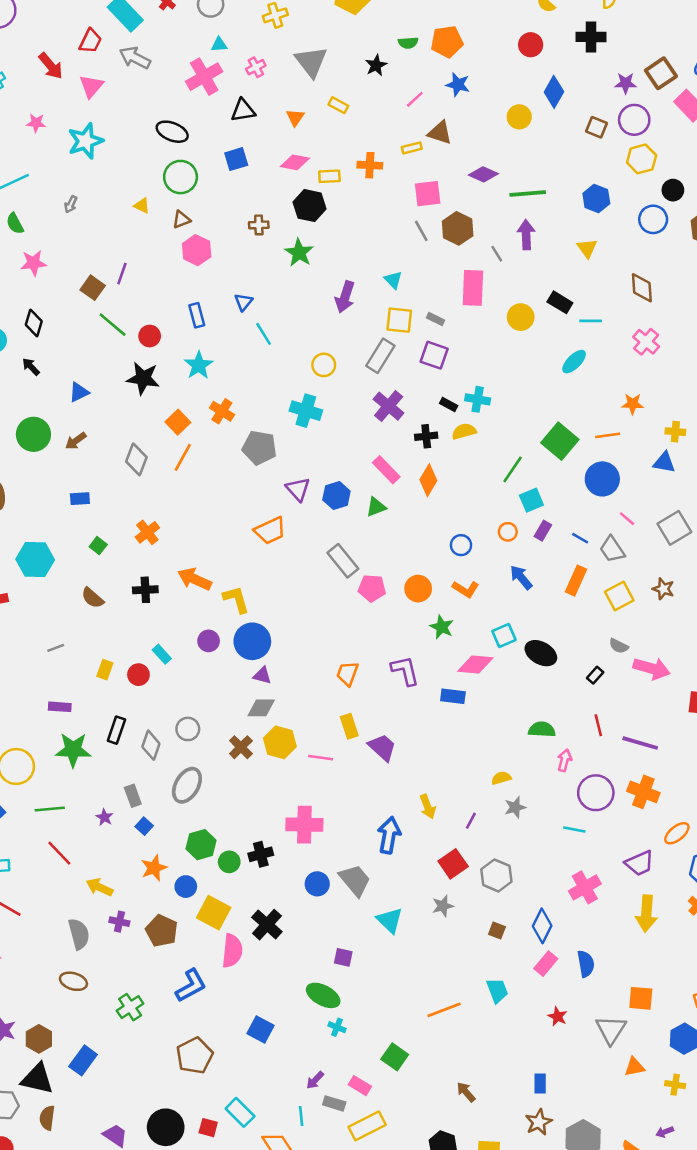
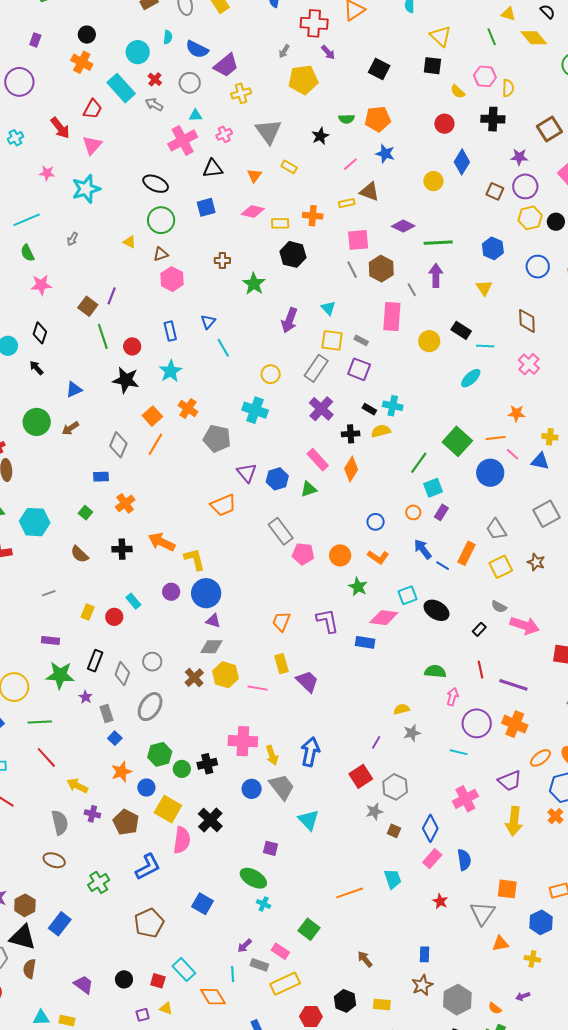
gray arrow: (135, 58) -> (154, 104), moved, size x0.7
brown square: (661, 73) -> (549, 129), moved
black circle: (673, 190) -> (556, 222), moved
black hexagon: (310, 206) -> (293, 254), moved
green line: (113, 325) -> (103, 336), turned 30
blue rectangle: (80, 499) -> (101, 477), moved
pink line: (627, 519) -> (513, 454), moved
blue line: (580, 538) -> (443, 566), moved
yellow arrow: (428, 807) -> (272, 755), moved
purple star: (104, 817) -> (86, 697), moved
gray star: (443, 906) -> (374, 811), moved
black circle: (166, 1127) -> (124, 979), size x0.6

